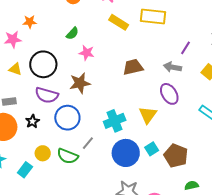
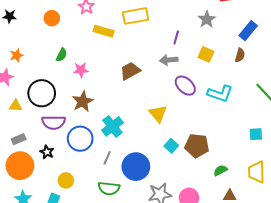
purple ellipse: (169, 94) -> (185, 86), moved
cyan cross: (115, 121) -> (112, 126), moved
blue circle: (126, 153) -> (136, 167), moved
green semicircle: (68, 156) -> (109, 188), moved

